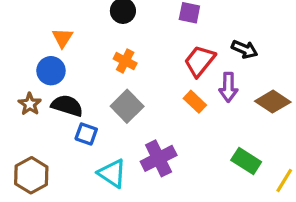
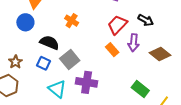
brown star: (30, 104) -> (15, 62), moved
black semicircle: (67, 106) -> (49, 43), moved
gray square: (127, 106) -> (70, 60), moved
purple cross: (159, 158) -> (87, 82), turned 30

